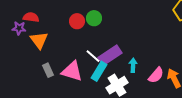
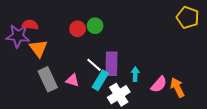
purple star: (19, 28) -> (18, 36), size x1.6
purple rectangle: (110, 55) -> (112, 64), turned -55
gray rectangle: (48, 70) -> (48, 79), size x1.6
pink triangle: (72, 71) -> (72, 80), size x0.6

